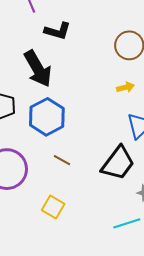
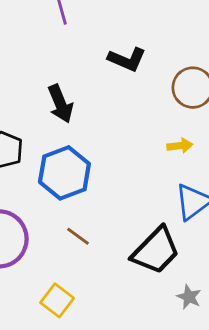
black L-shape: (58, 31) -> (127, 59), moved
black arrow: (38, 69) -> (60, 104), size x0.7

